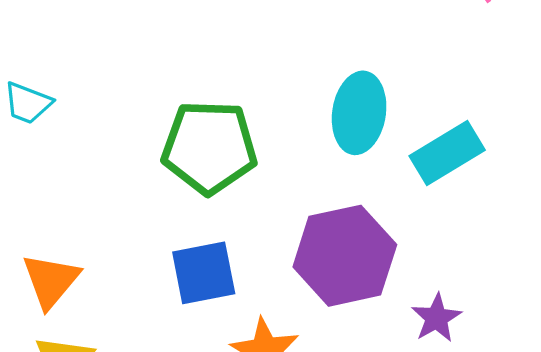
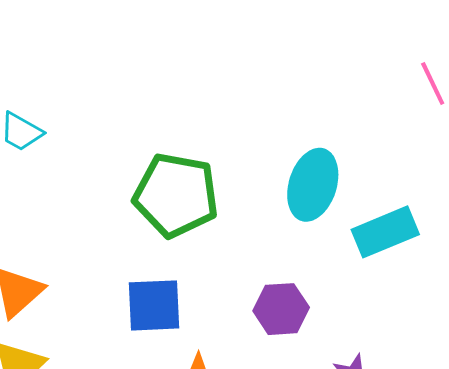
purple hexagon: (345, 256) -> (281, 309), size x0.6

